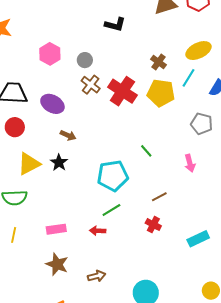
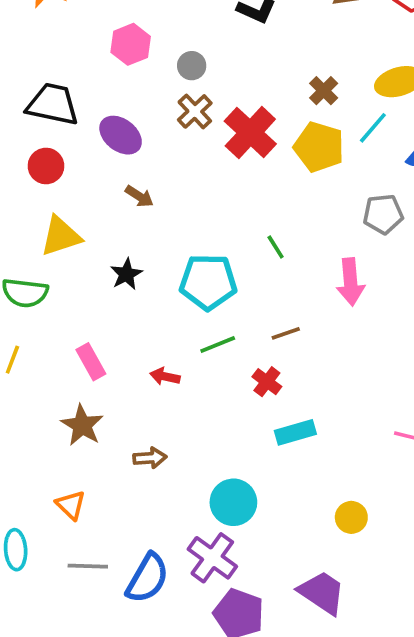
gray pentagon: (202, 124) -> (383, 214), turned -30
black star: (59, 163) -> (126, 274), moved
pink arrow: (190, 163) -> (350, 282), size x1.4
green line: (111, 210) -> (218, 344), moved
pink rectangle: (56, 229) -> (91, 362), turned 60
cyan rectangle: (198, 239) -> (295, 432), moved

